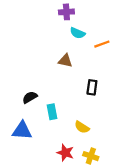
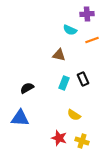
purple cross: (66, 12) -> (87, 14), moved
black rectangle: (92, 87) -> (83, 79), turned -32
cyan rectangle: (52, 112) -> (64, 83), moved, turned 32

